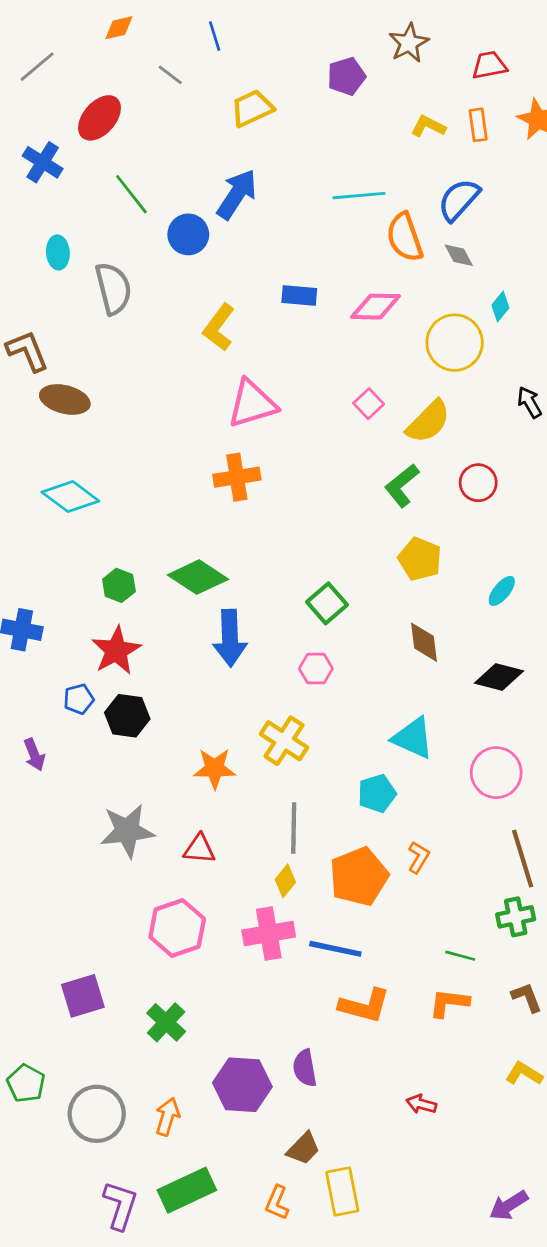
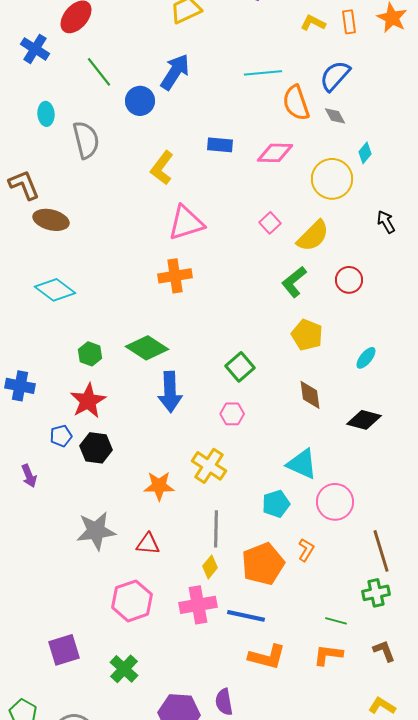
pink circle: (496, 773) -> (335, 502), moved

